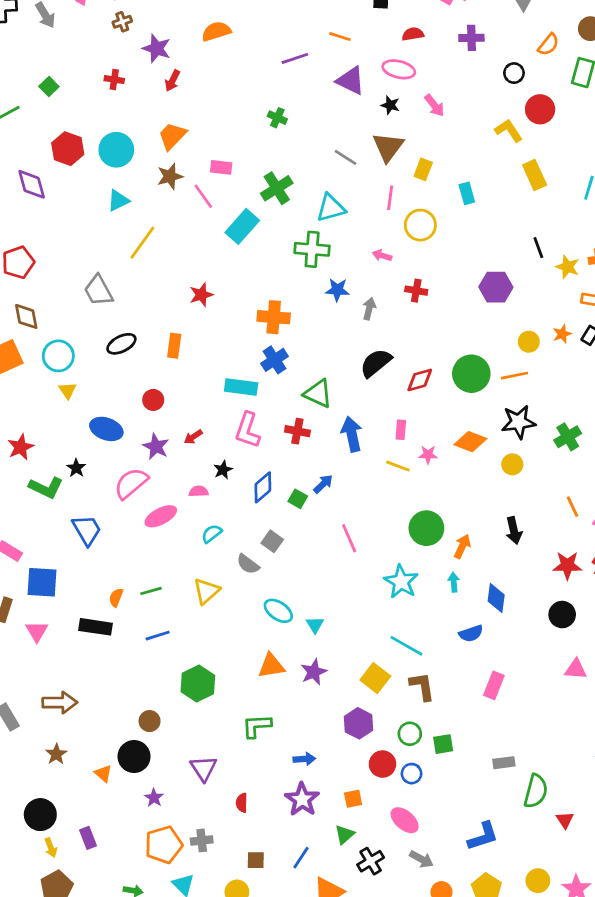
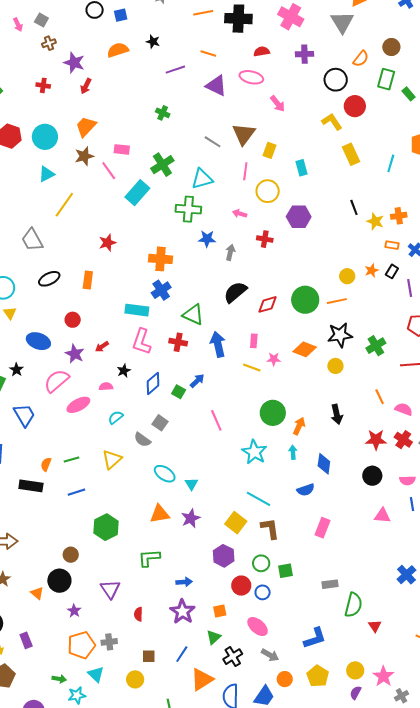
black circle: (514, 73) -> (336, 80), size x1.5
black star: (390, 105) -> (153, 42), moved
purple hexagon: (496, 287) -> (299, 217), moved

